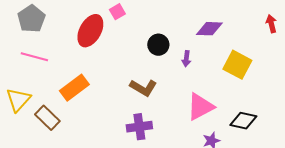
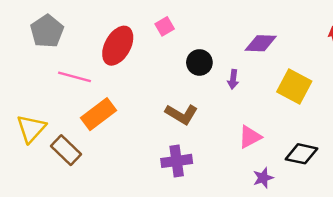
pink square: (117, 12) -> (165, 26), moved
pink line: (34, 57) -> (74, 77), moved
pink triangle: (200, 107) -> (250, 137), size x0.7

